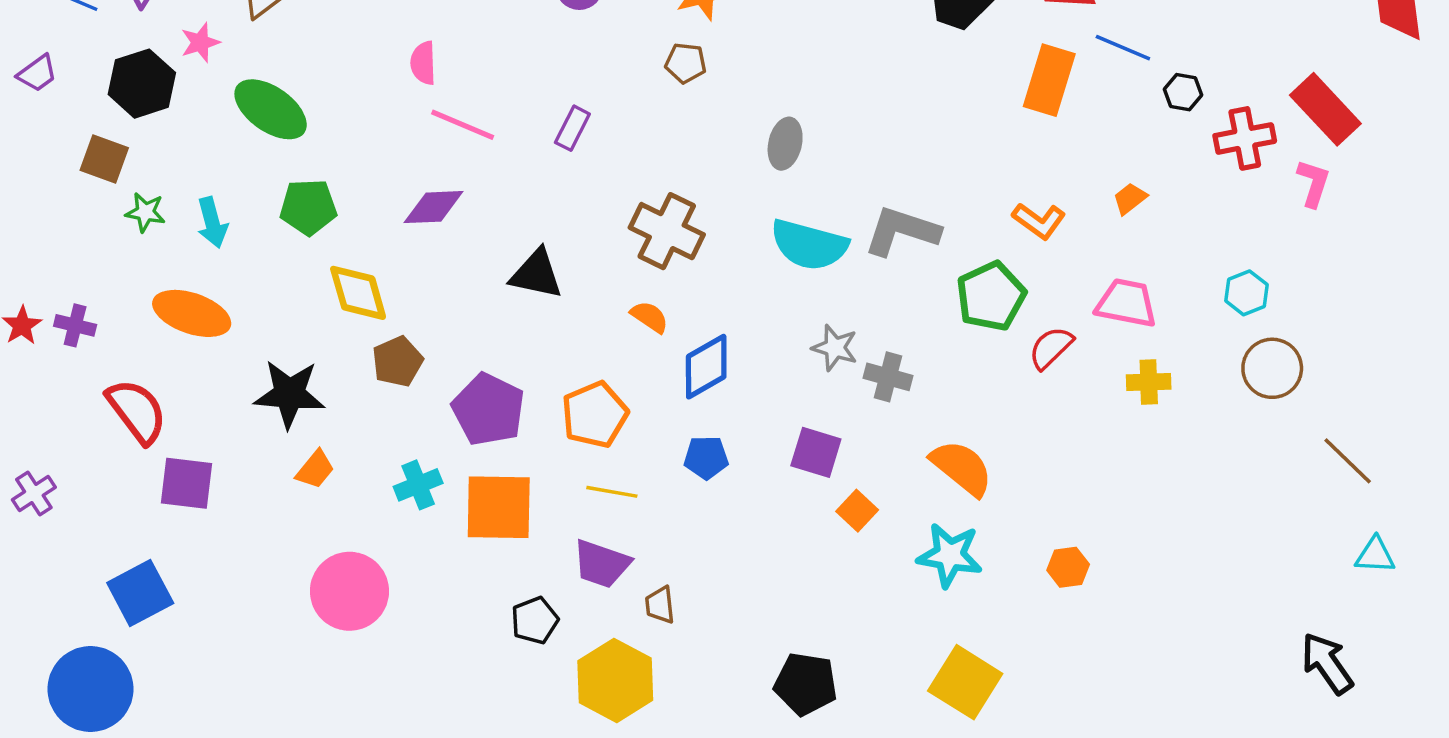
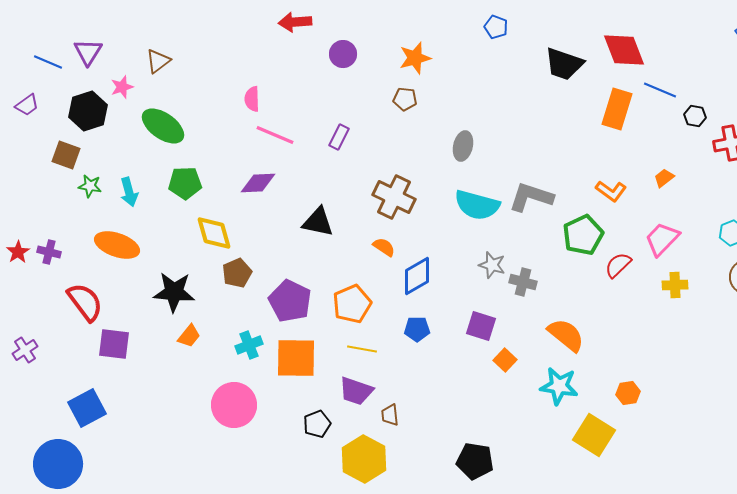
pink trapezoid: (1126, 303) -> (662, 239), turned -57
pink circle: (349, 591) -> (234, 405), moved
yellow square: (965, 682) -> (594, 435), moved

